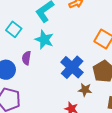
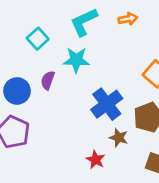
cyan star: (44, 40) -> (76, 60), turned -30

